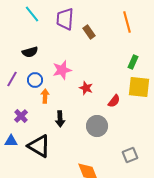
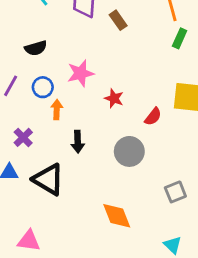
green rectangle: (133, 62) -> (180, 38), moved

